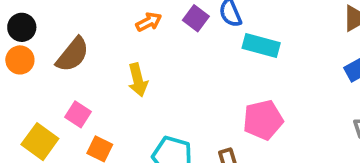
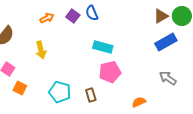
cyan rectangle: (261, 45) -> (103, 47), moved

